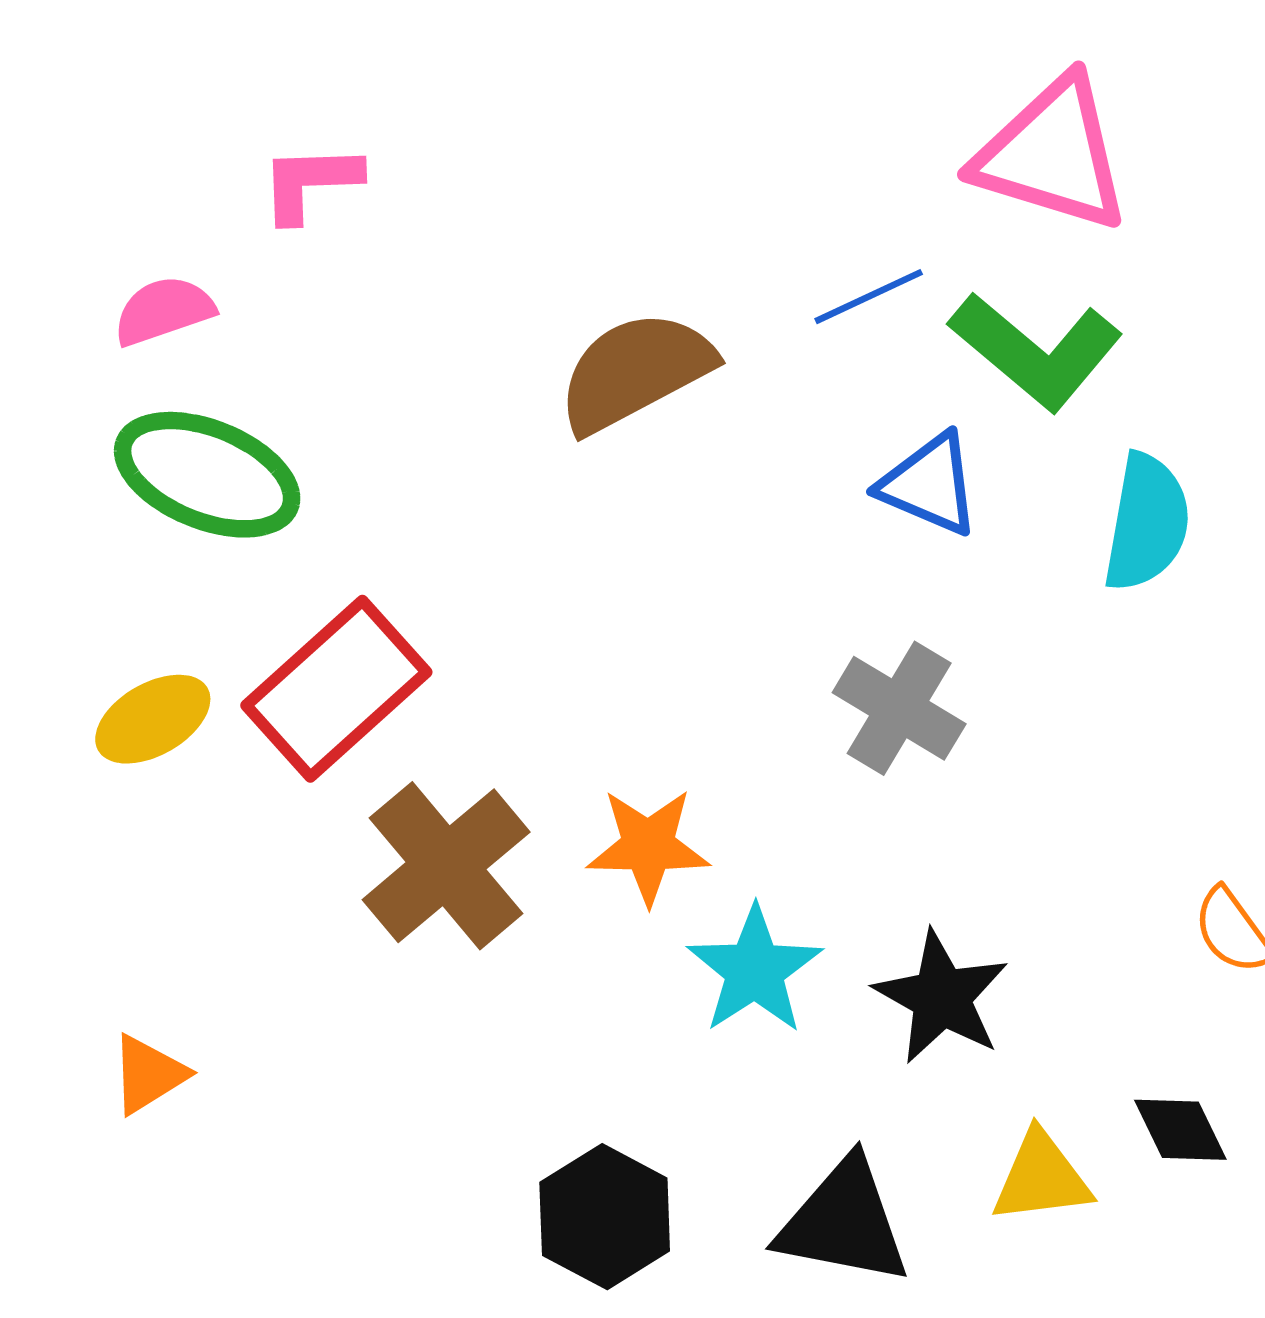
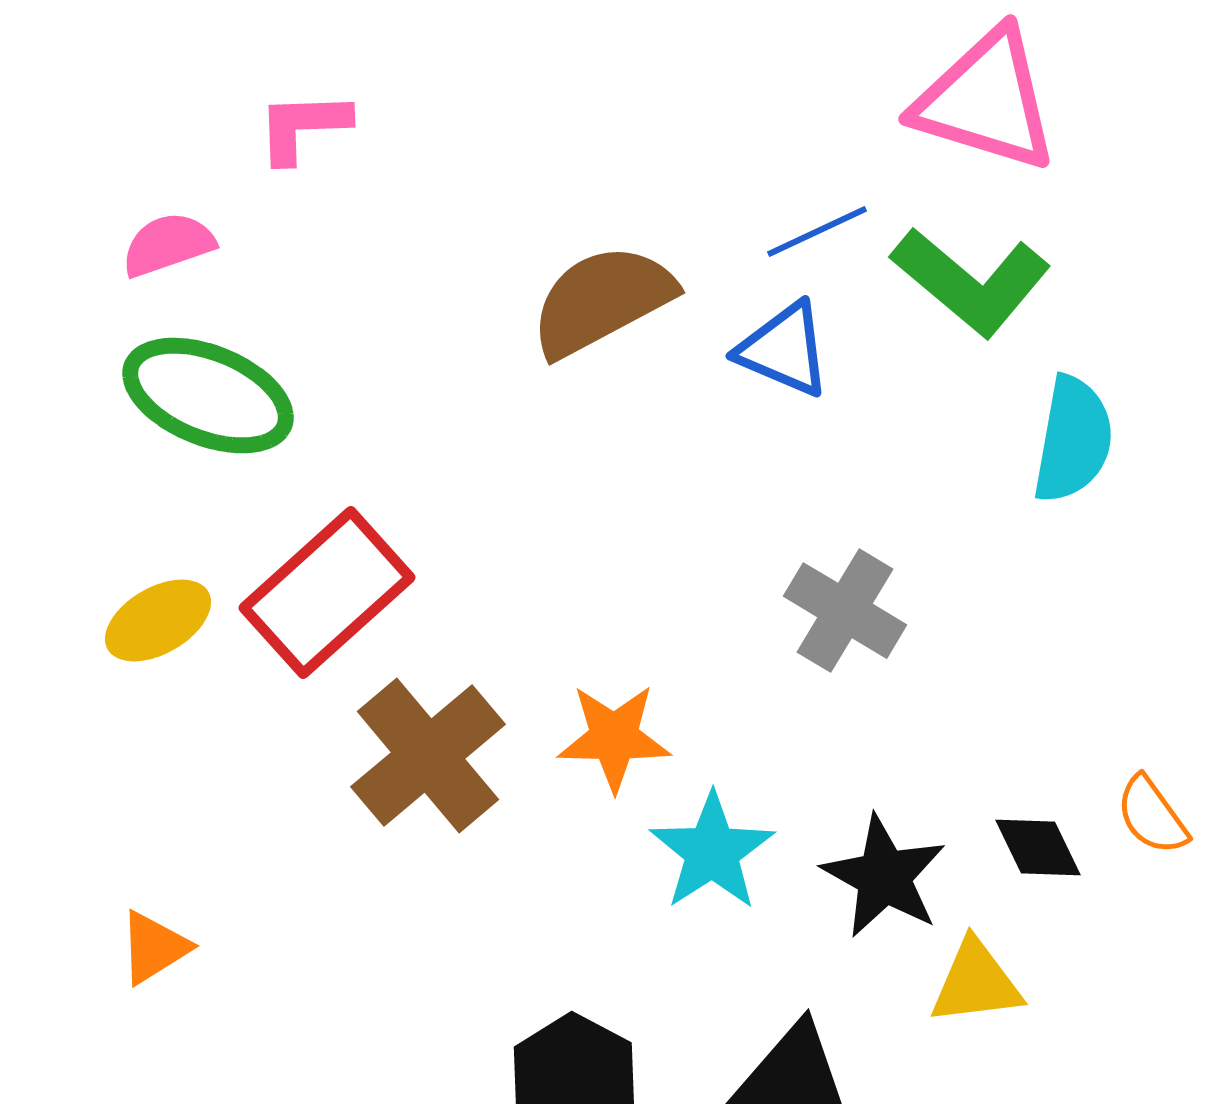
blue triangle: (930, 484) -> (784, 350), moved
black diamond: (1180, 1130) -> (1038, 848), moved
yellow triangle: (1041, 1178) -> (976, 983), moved

